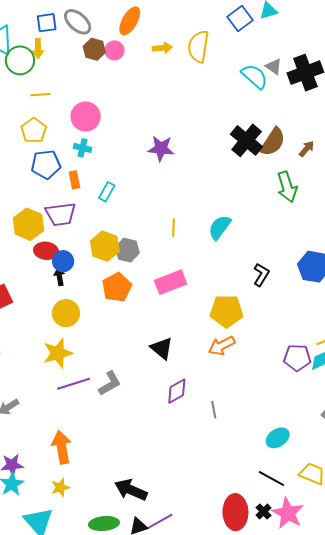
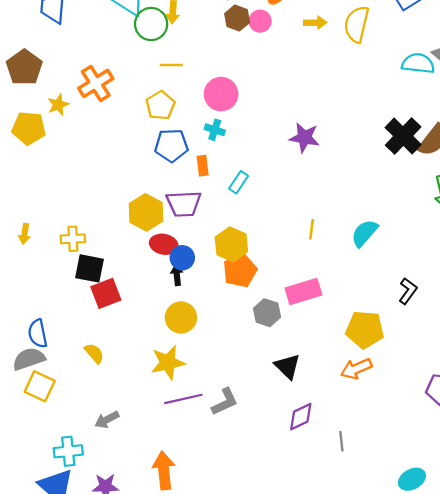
cyan semicircle: (255, 76) -> (418, 63), turned -40
gray hexagon: (127, 250) -> (267, 313), moved
orange pentagon: (117, 287) -> (240, 271), moved

